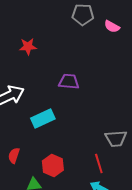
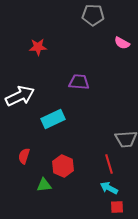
pink semicircle: (112, 27) -> (122, 43), moved

